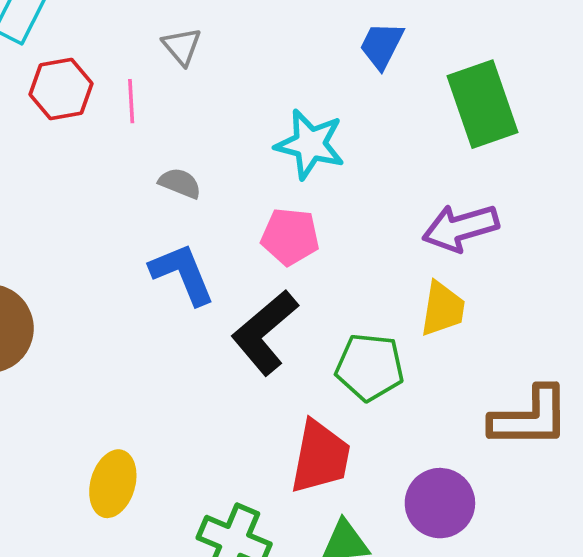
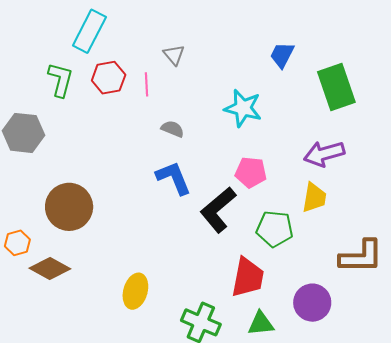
pink pentagon: (290, 236) -> (251, 172), moved

